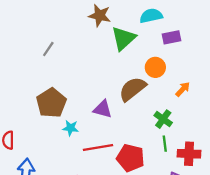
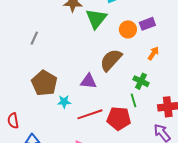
purple rectangle: (171, 37) -> (147, 24), moved
orange circle: (155, 67) -> (128, 29), moved
green line: (165, 144) -> (133, 100), moved

